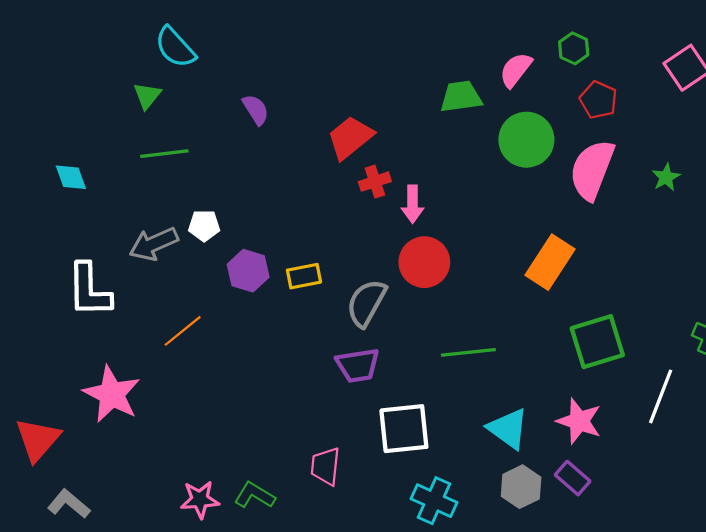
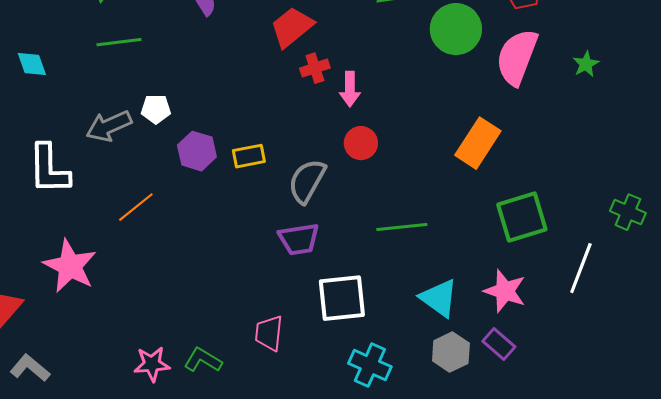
red circle: (424, 262) -> (361, 143), size x0.7

